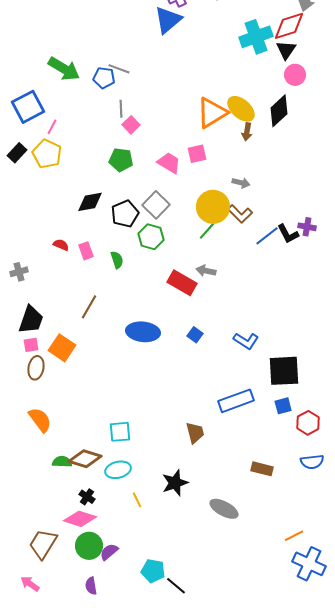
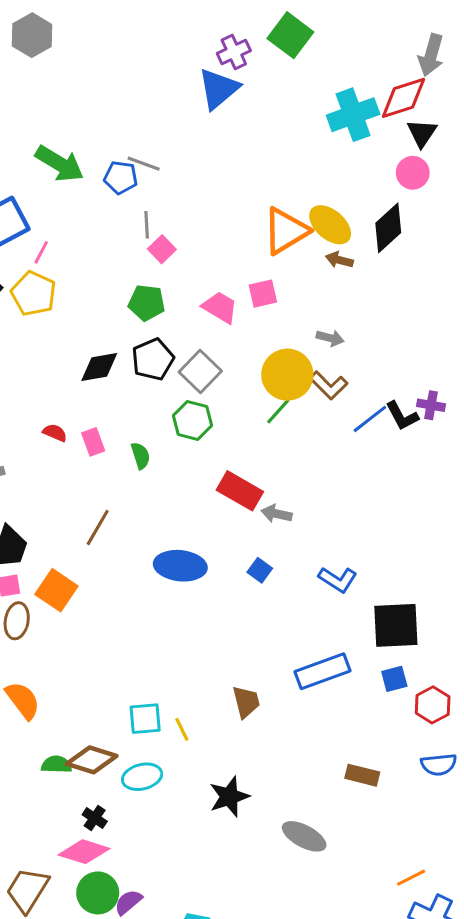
black triangle: (286, 50) -> (422, 133), moved
brown arrow: (247, 132) -> (339, 260), turned 96
black pentagon: (125, 214) -> (153, 359), moved
gray arrow: (206, 271) -> (277, 514), moved
brown trapezoid: (195, 433) -> (246, 702), moved
yellow line: (137, 500) -> (182, 729), moved

